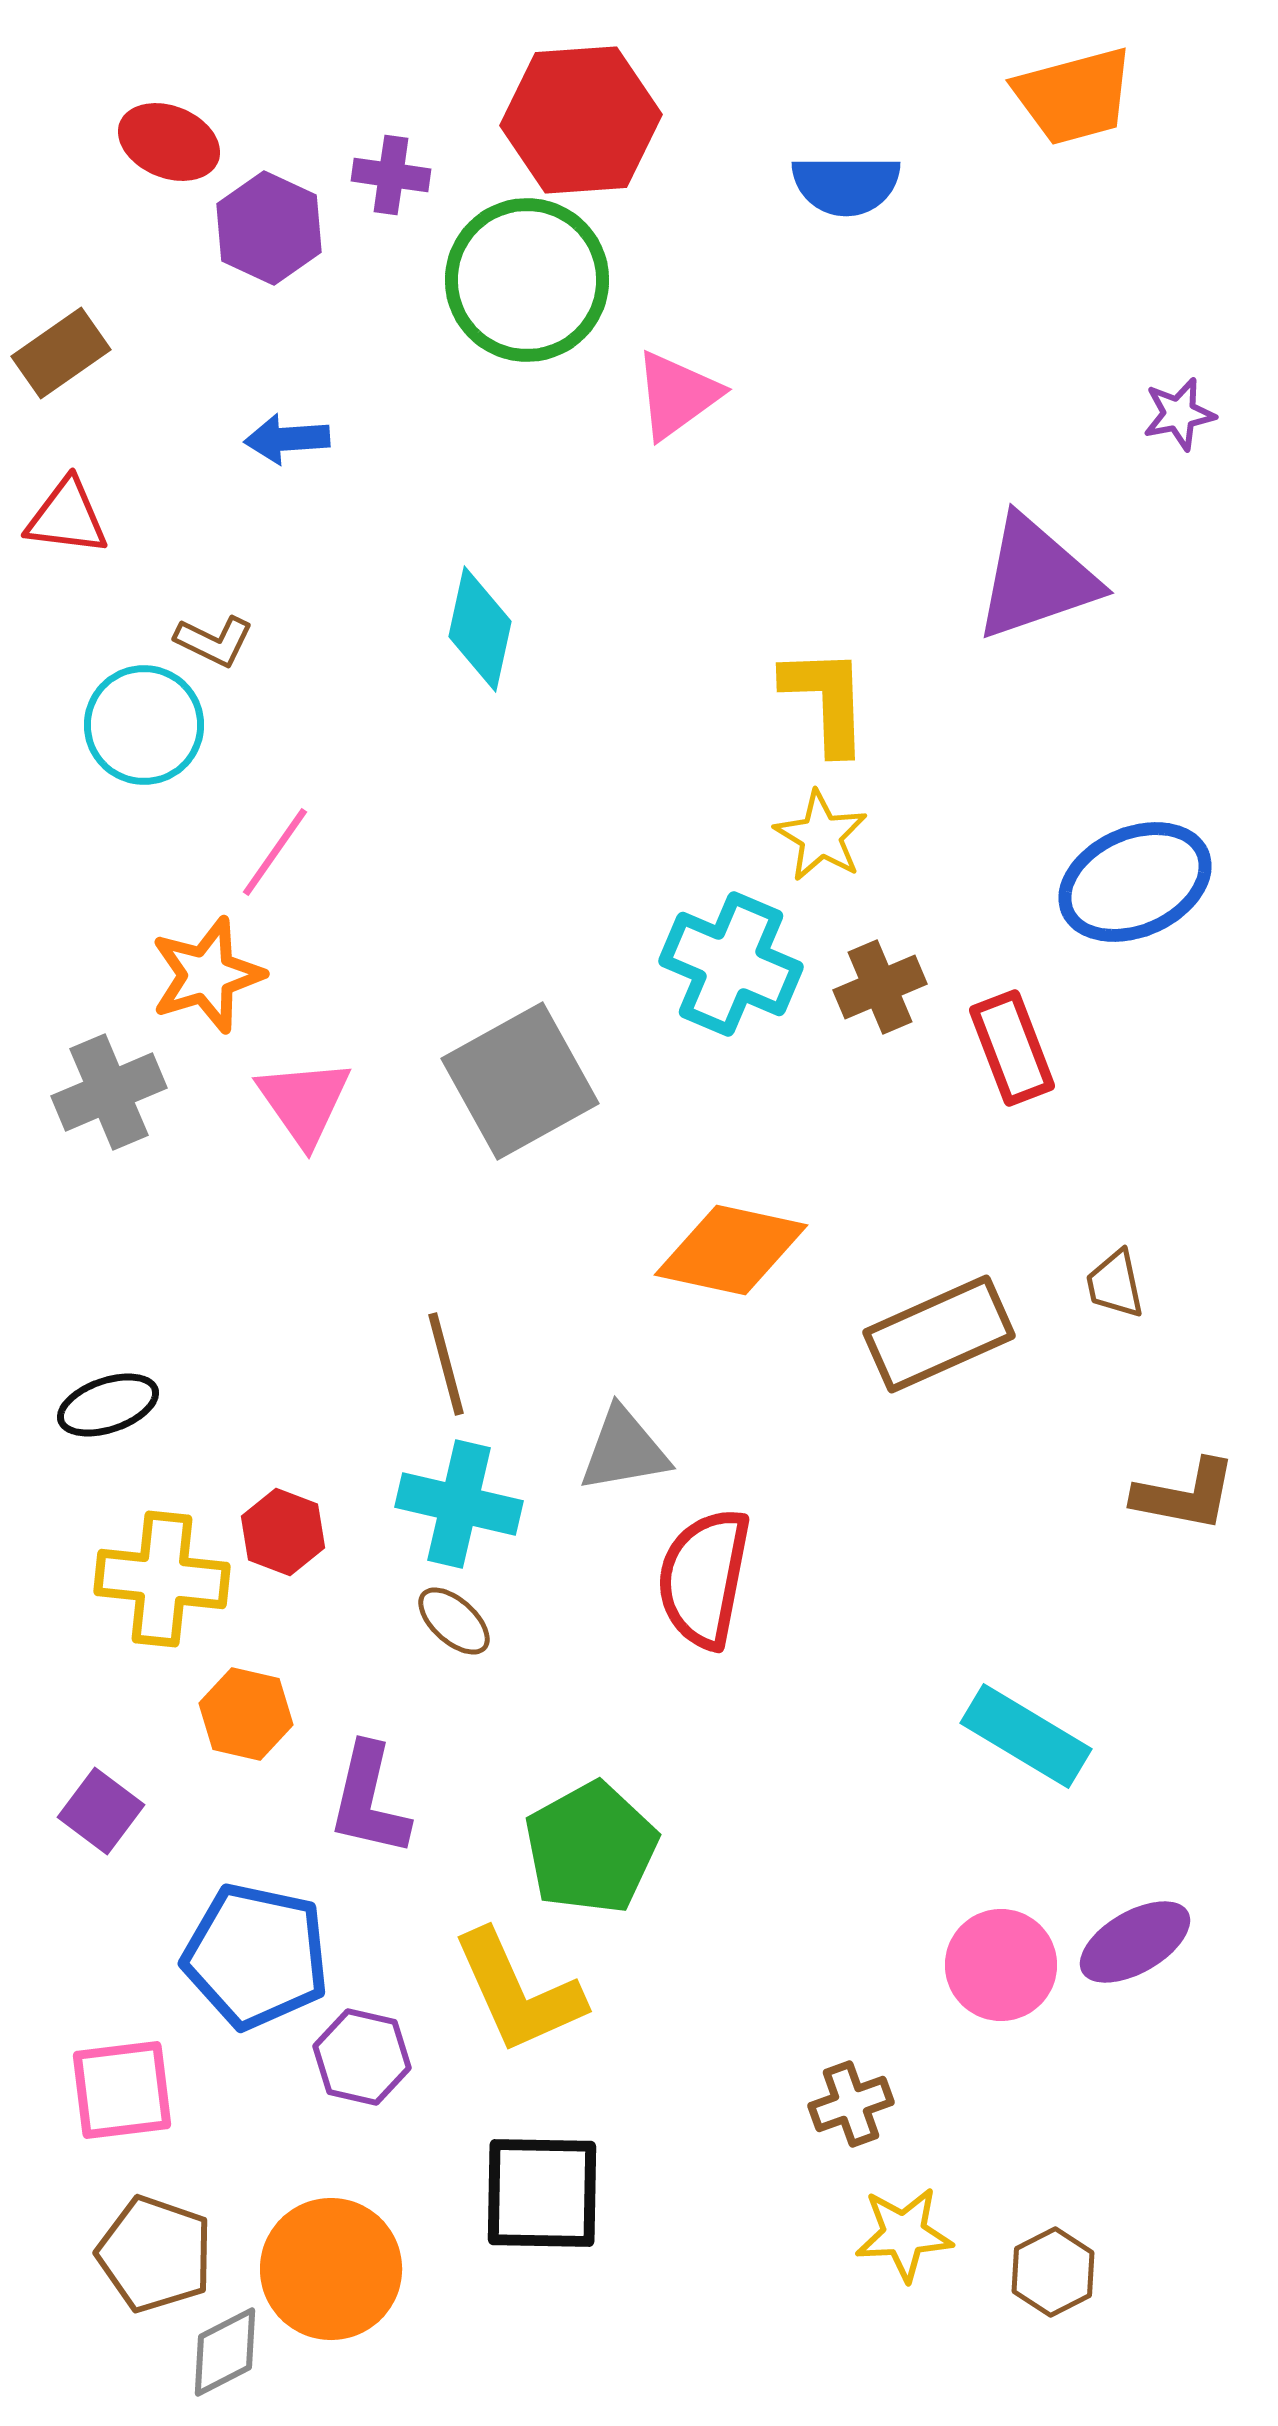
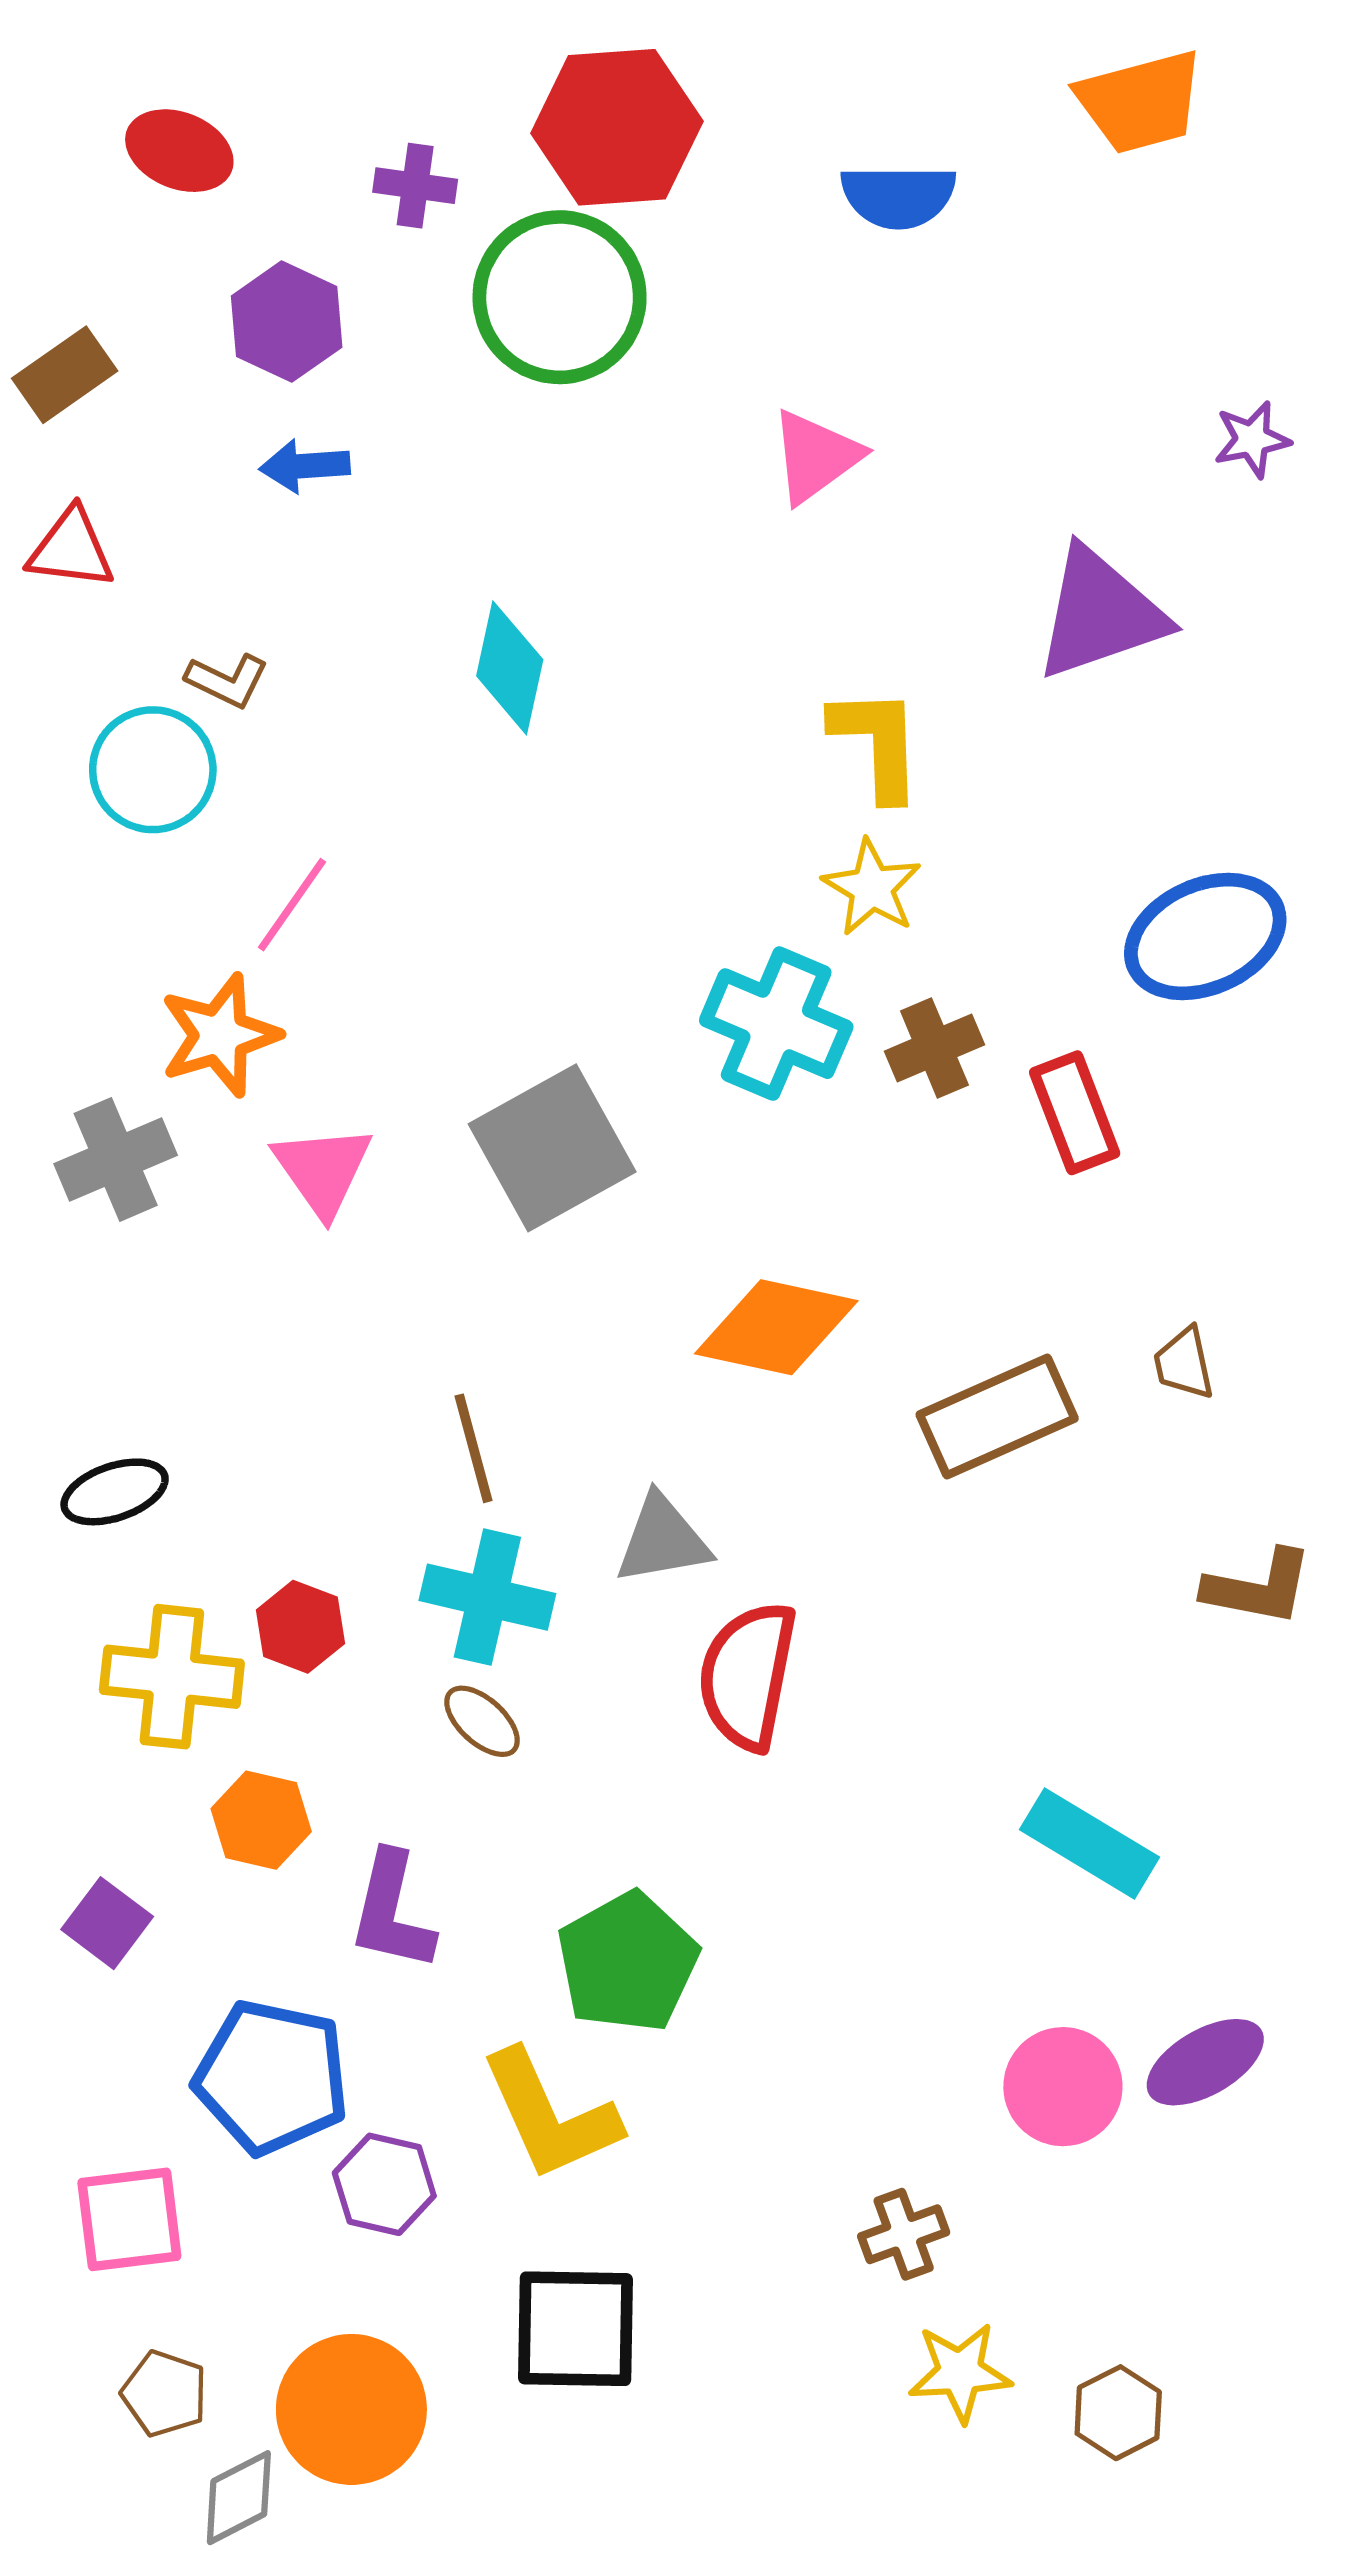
purple hexagon: (269, 228) -> (287, 322), moved
pink triangle: (677, 395) -> (815, 456), moved
brown pentagon: (155, 2254) -> (164, 2394), size x0.7

